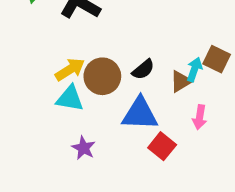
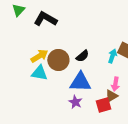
brown triangle: (181, 81) -> (111, 96), moved
red square: (162, 146) -> (103, 105), moved, turned 35
purple star: (84, 148) -> (75, 102), moved

